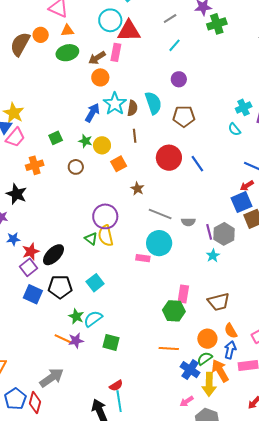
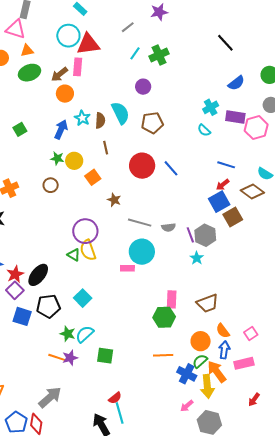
green cross: (217, 24) -> (159, 55), moved
cyan star: (115, 104) -> (82, 118), size x0.7
green square: (56, 138) -> (20, 129), moved

